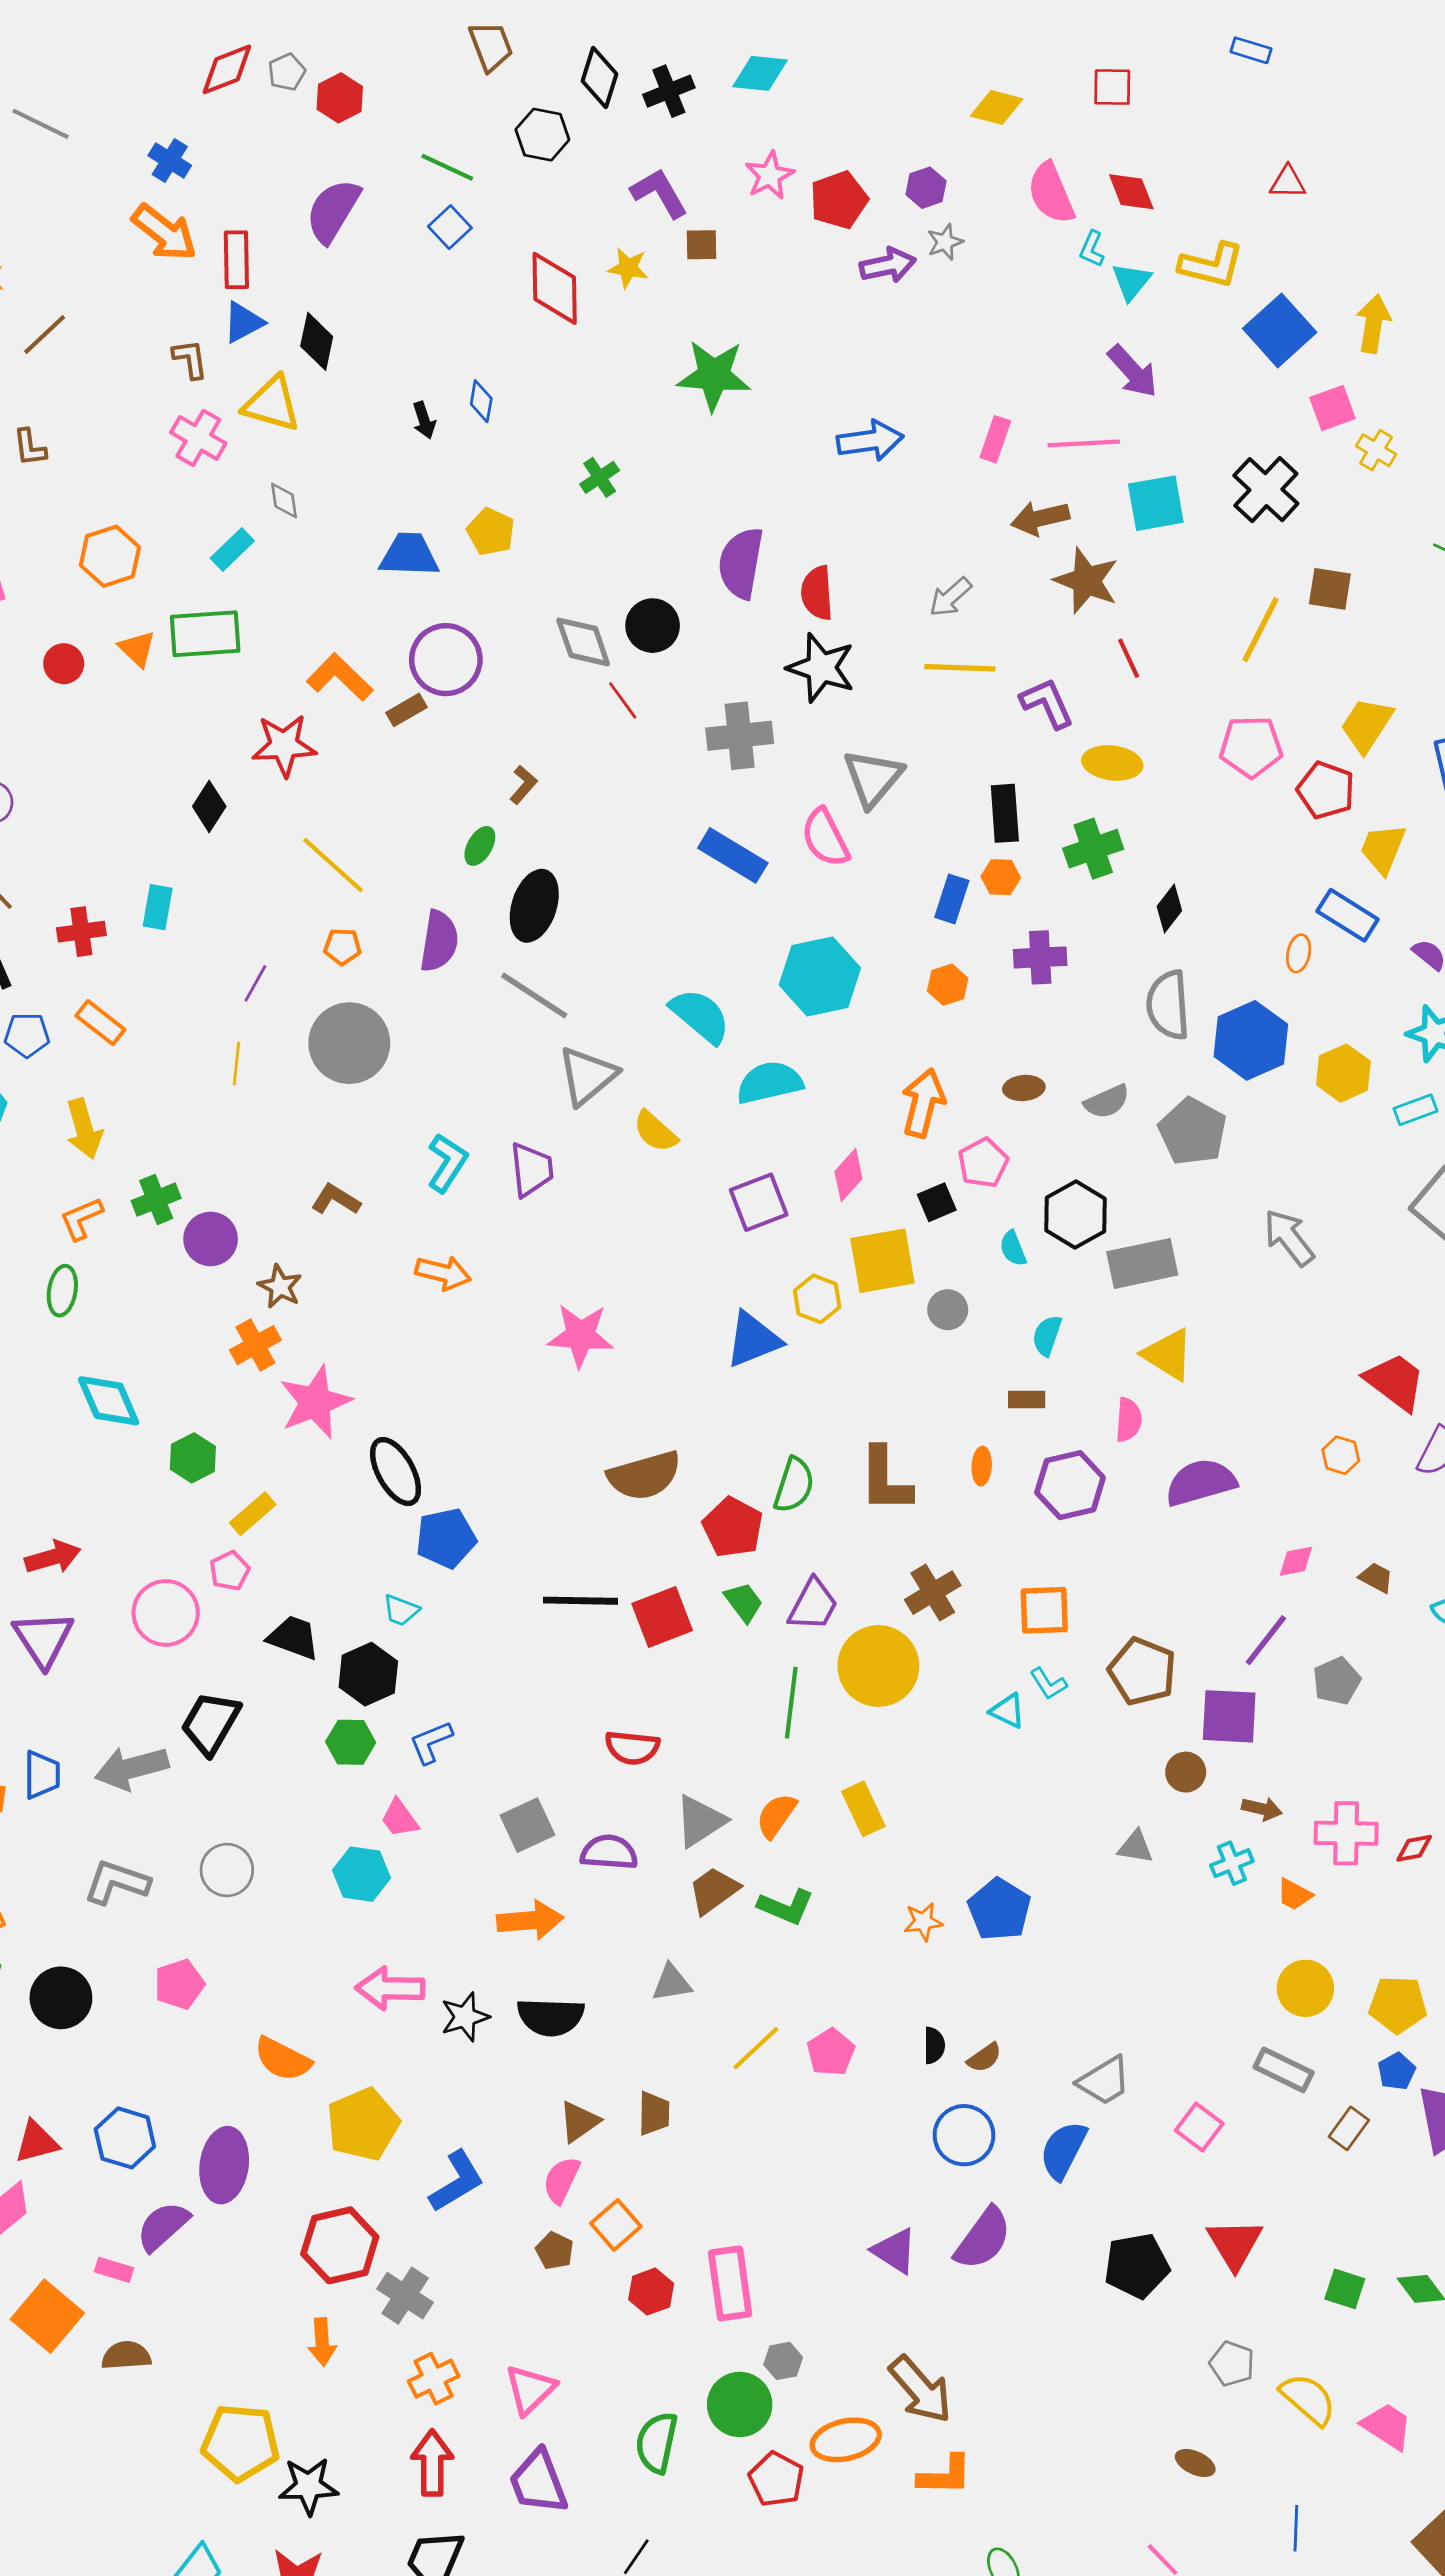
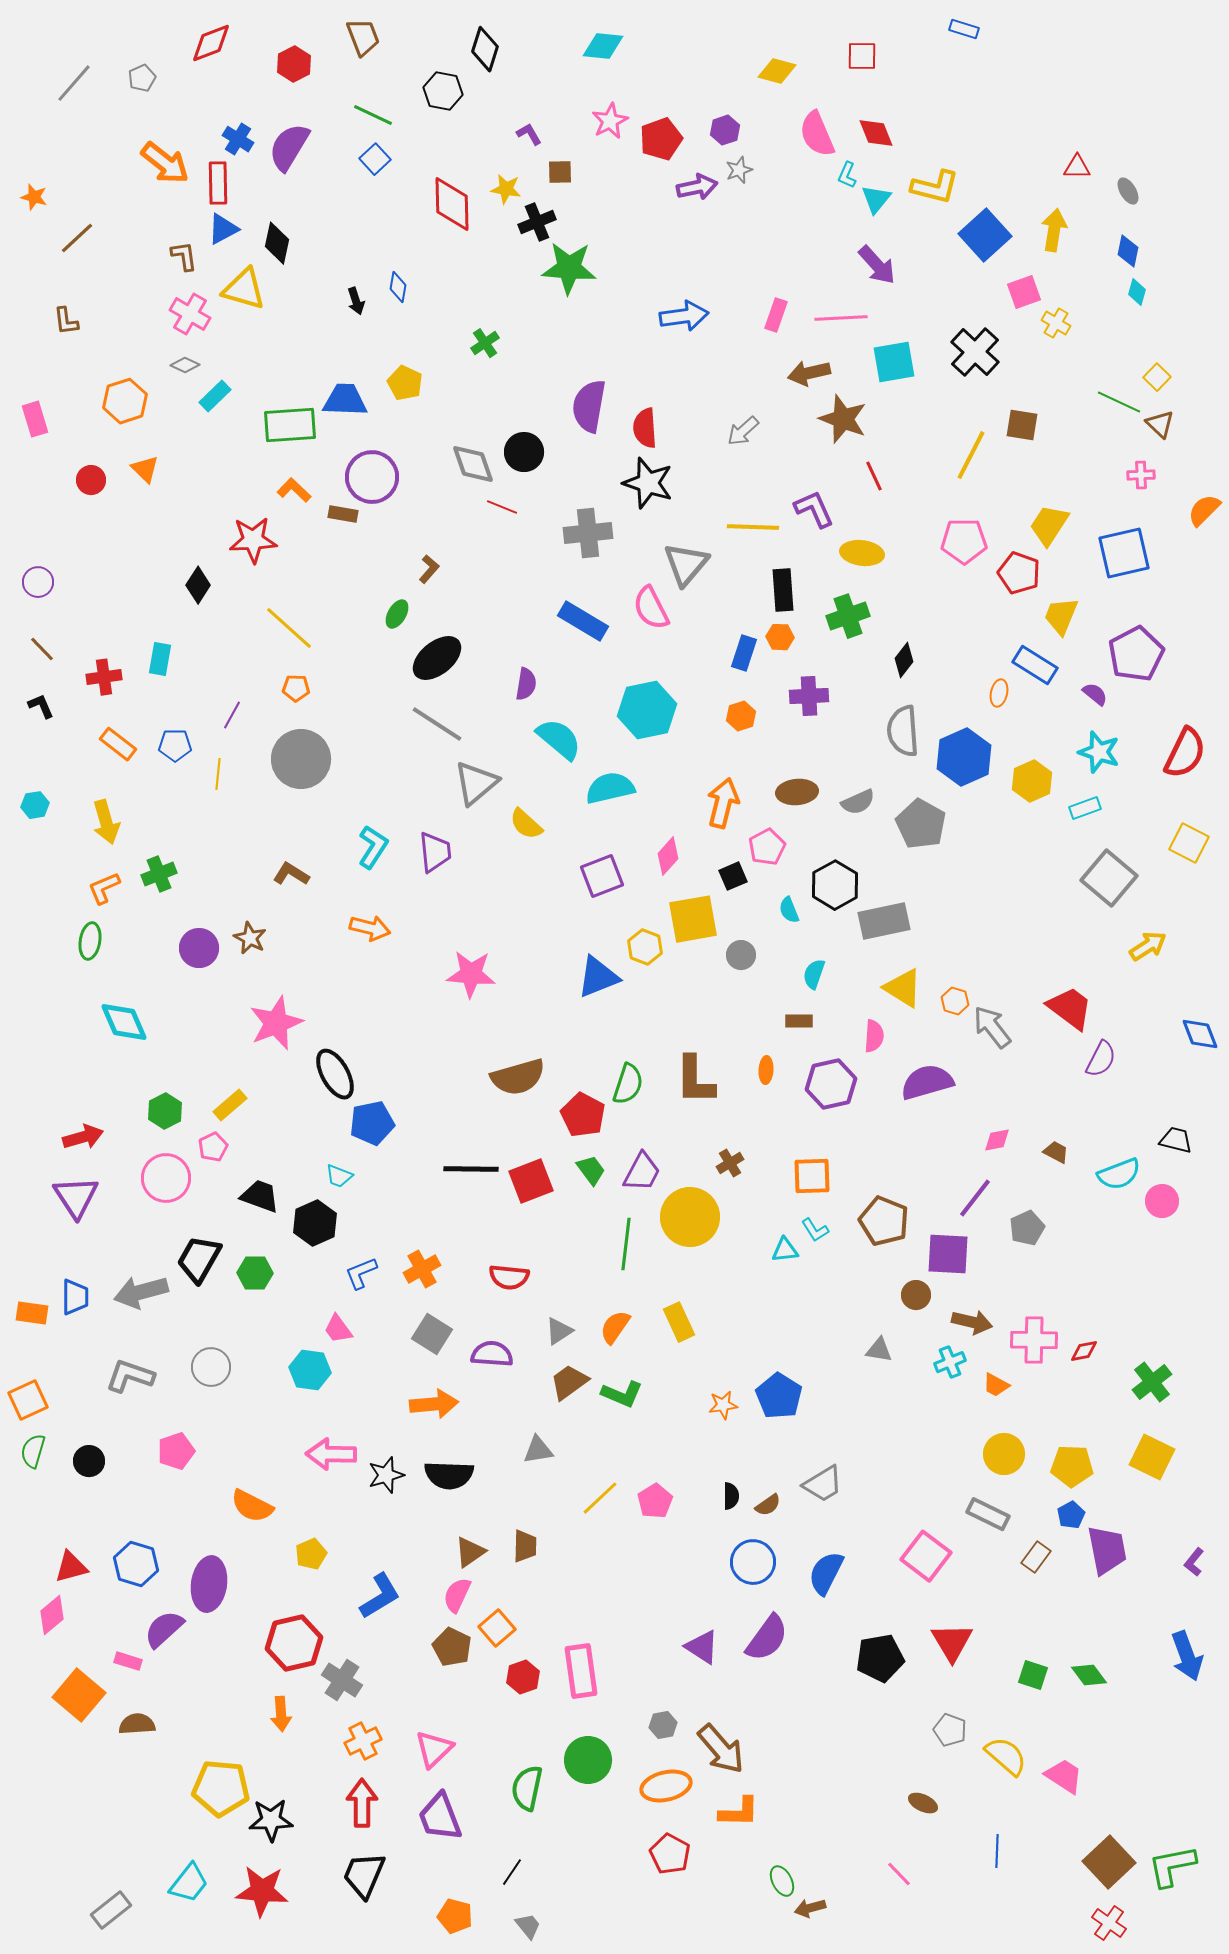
brown trapezoid: (491, 46) -> (363, 37), moved
gray pentagon: (287, 72) -> (142, 78), moved
black cross: (669, 91) -> (537, 222), moved
gray line: (41, 124) -> (74, 83), turned -75
blue cross: (170, 160) -> (238, 139), moved
red triangle: (1288, 182) -> (1077, 167), moved
purple L-shape: (659, 193) -> (529, 134), size x0.6
gray diamond: (284, 500) -> (185, 365), moved, turned -56
green rectangle: (205, 634) -> (290, 425), moved
yellow line: (960, 668) -> (753, 527), moved
orange L-shape: (340, 677) -> (294, 490), size x0.7
red line: (623, 700) -> (502, 507), turned -32
brown rectangle: (406, 710) -> (343, 514), turned 40
black ellipse: (534, 906) -> (437, 658), turned 33
purple semicircle: (439, 941) -> (526, 684), moved, size x0.7
blue pentagon: (27, 1035) -> (175, 745), moved
brown ellipse: (1024, 1088) -> (797, 792), size x1.4
gray arrow: (1289, 1238) -> (992, 1027), moved
purple circle: (211, 1239) -> (199, 948), moved
orange cross: (255, 1345) -> (422, 1269), moved
orange hexagon: (1341, 1455) -> (955, 1001), moved
green hexagon: (193, 1458) -> (165, 1111), moved
brown cross: (933, 1593) -> (730, 1163), size x0.7
cyan triangle: (1008, 1711) -> (785, 1250), turned -32
green hexagon: (351, 1742) -> (255, 1273), moved
brown arrow: (1262, 1809) -> (972, 1322), size x1.4
gray triangle: (700, 1821) -> (559, 1331), size x0.7
gray square: (527, 1825) -> (432, 1334), turned -33
black circle: (61, 1998) -> (89, 1461), size x0.7
gray trapezoid: (1104, 2081) -> (823, 1484), moved
yellow pentagon: (363, 2124) -> (311, 1554), size x0.6
pink square: (1199, 2127) -> (926, 1556), size x1.4
brown pentagon: (555, 2251) -> (452, 1647), size x1.4
gray hexagon: (783, 2361) -> (663, 1725), moved
red pentagon: (776, 2479) -> (670, 1854), moved

